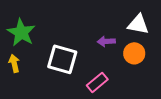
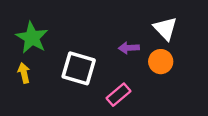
white triangle: (138, 24) -> (165, 28), turned 35

